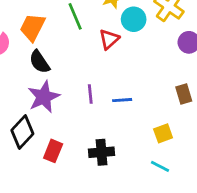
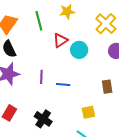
cyan circle: (134, 19) -> (79, 50), moved
black cross: (101, 152) -> (43, 119), turned 30

